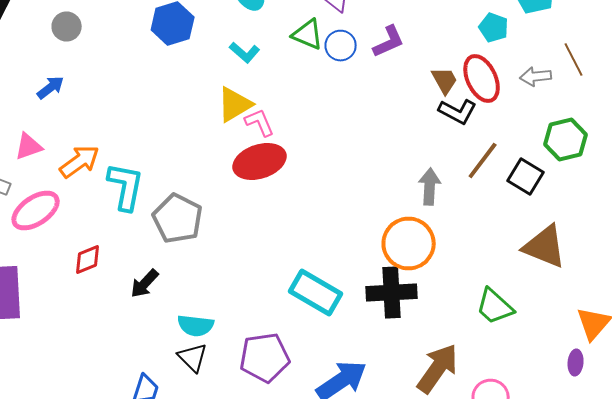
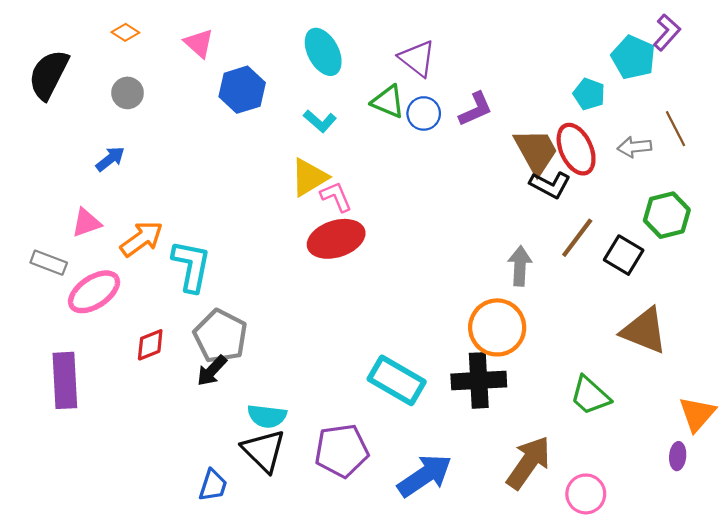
brown trapezoid: (445, 80) -> (536, 151), size x1.6
gray pentagon: (178, 218) -> (220, 336), moved
black triangle: (193, 358) -> (264, 451), size x1.4

